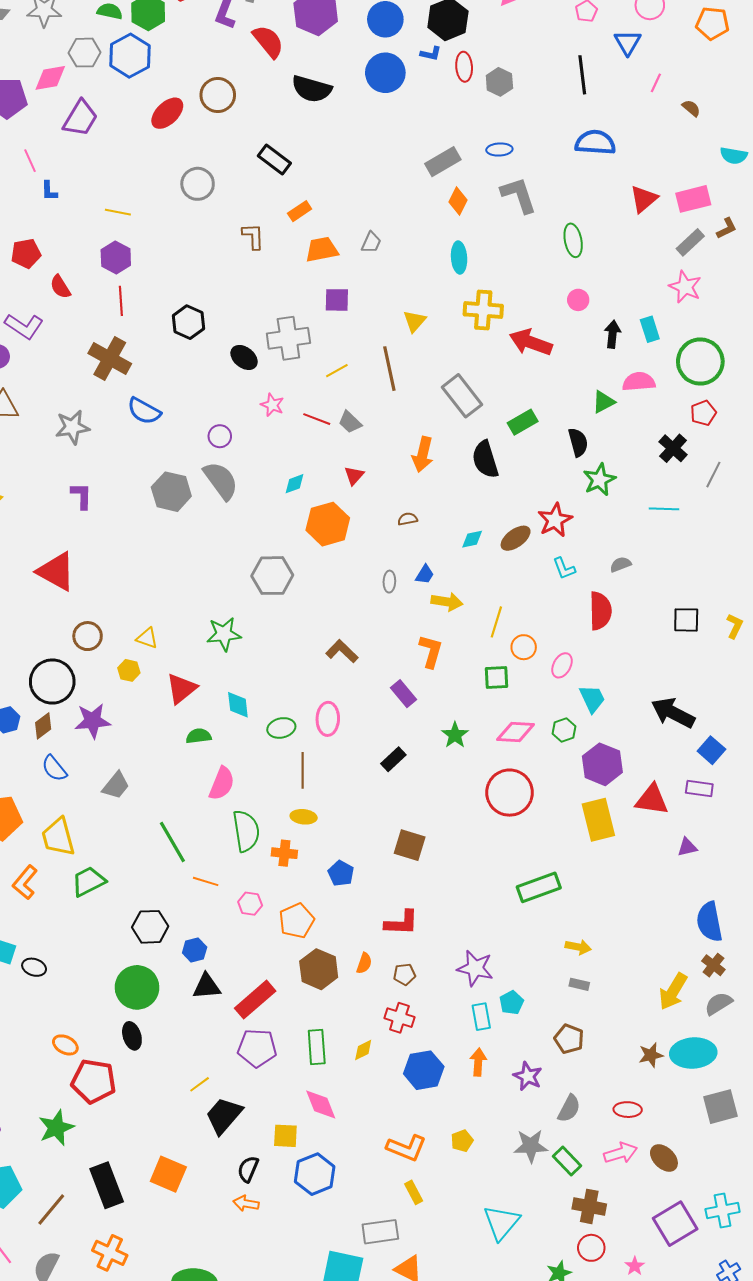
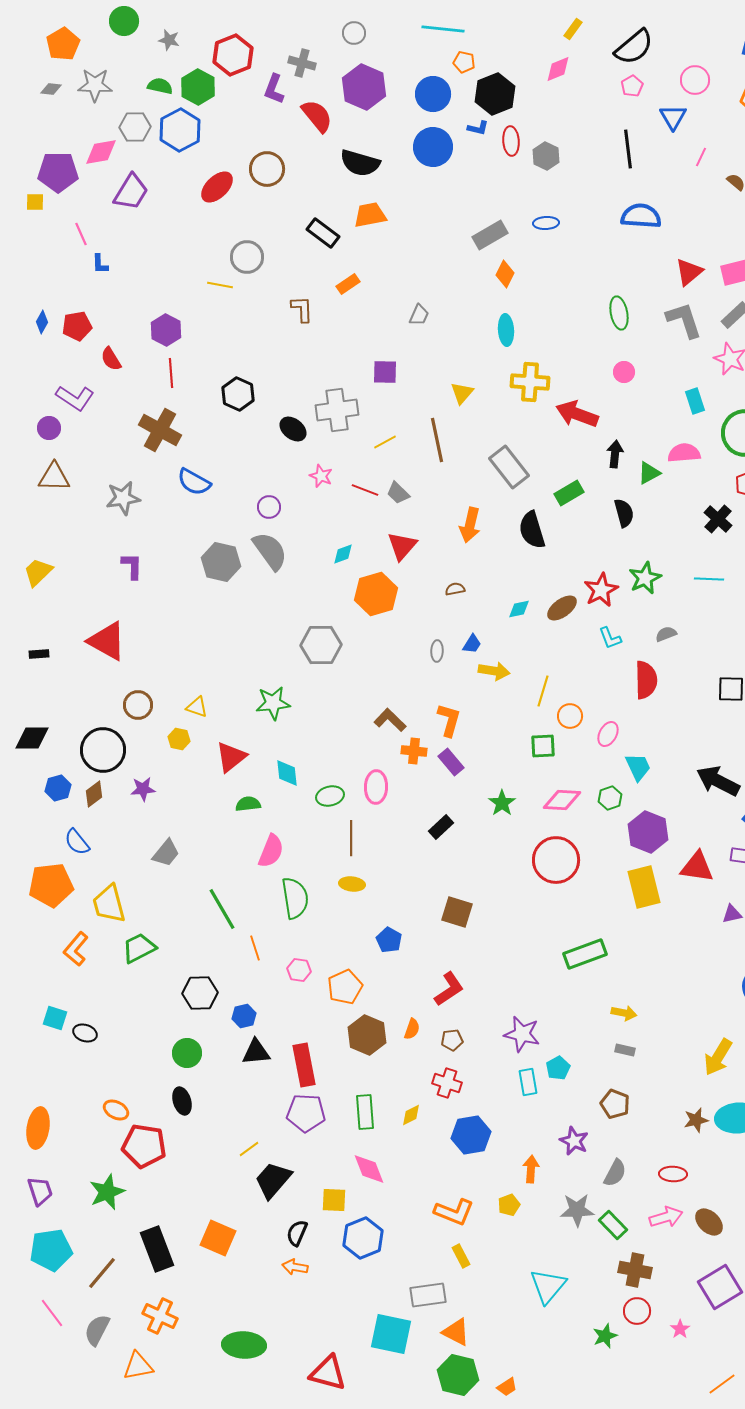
gray L-shape: (519, 195) -> (684, 320), moved
yellow line: (118, 212) -> (220, 285), moved
orange trapezoid: (322, 249) -> (370, 215), moved
black arrow: (612, 334) -> (615, 454), moved
red triangle: (354, 476) -> (402, 546), size x1.5
green star: (599, 480) -> (645, 578), moved
orange L-shape: (431, 651) -> (449, 720), moved
purple star: (93, 721) -> (143, 789), size x0.7
blue semicircle: (54, 768) -> (77, 842), moved
orange cross: (284, 853) -> (414, 751), moved
orange line: (206, 881) -> (255, 948), turned 55
red L-shape: (401, 923) -> (449, 989), turned -36
green circle: (137, 987) -> (187, 1053), size x0.7
red rectangle: (255, 1000) -> (304, 1065), turned -60
orange arrow: (478, 1062) -> (531, 1169), moved

